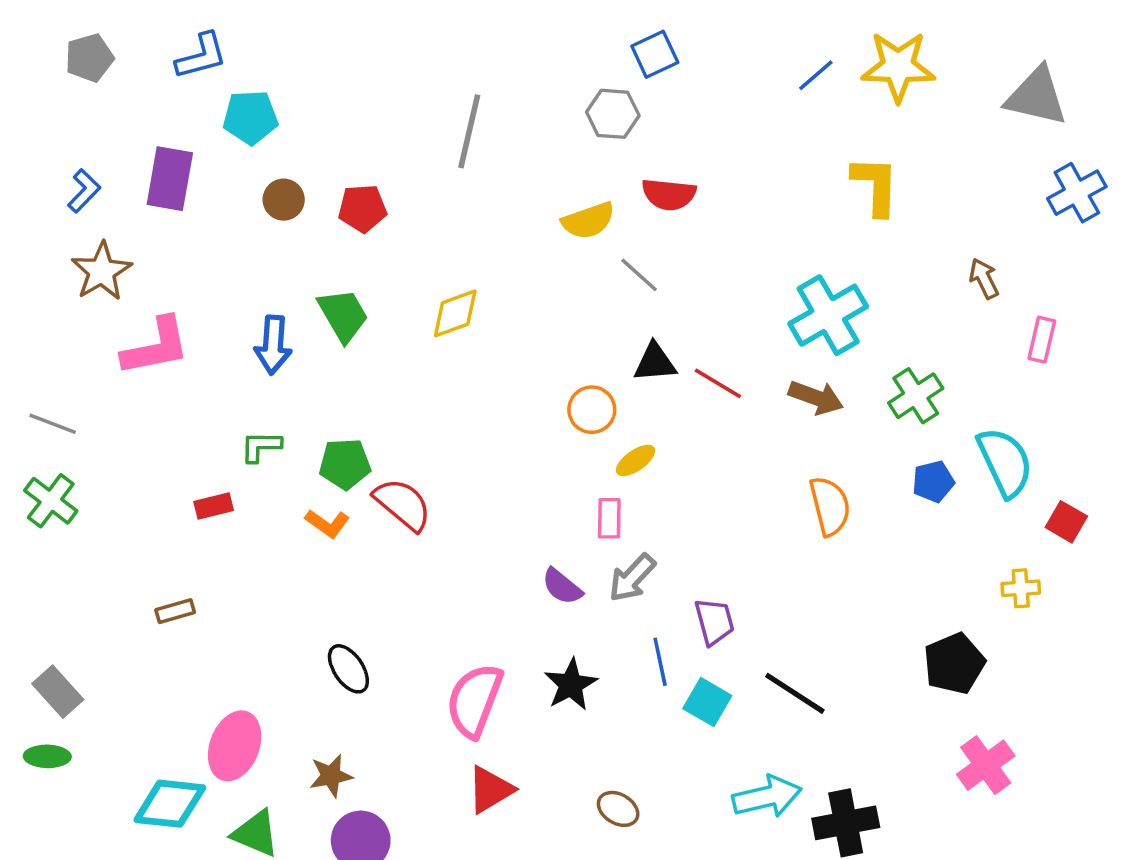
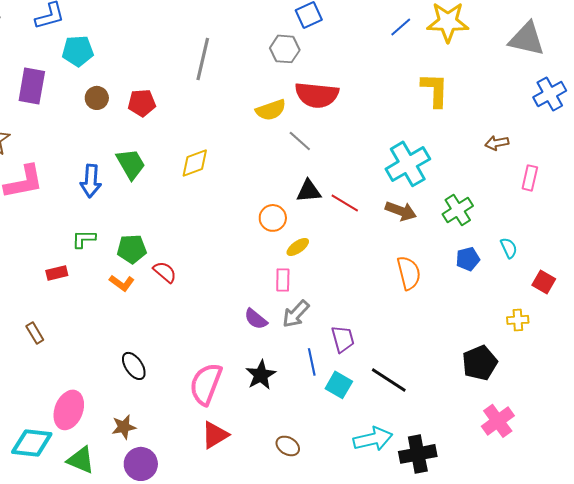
red semicircle: (669, 194) -> (317, 95), size x1.4
brown arrow: (984, 278) -> (497, 143), turned -75
cyan semicircle: (1005, 462) -> (509, 248), size x0.5
red semicircle: (403, 504) -> (165, 272), size x0.7
brown rectangle: (175, 611) -> (35, 333), turned 75

